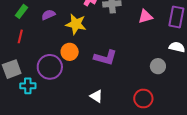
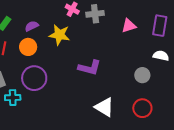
orange circle: (70, 52) -> (28, 47), moved
white triangle: (96, 96) -> (104, 107), moved, size x1.5
red circle: (143, 98) -> (142, 108), moved

